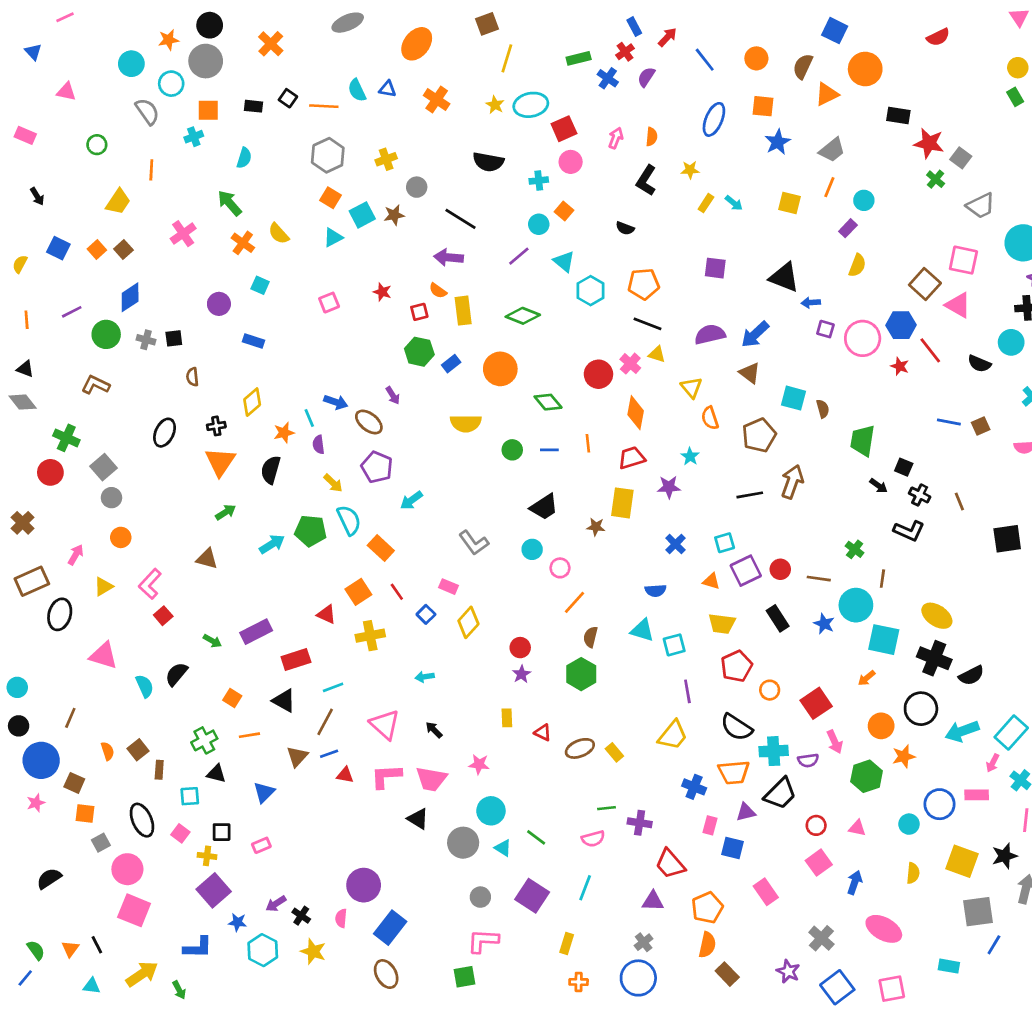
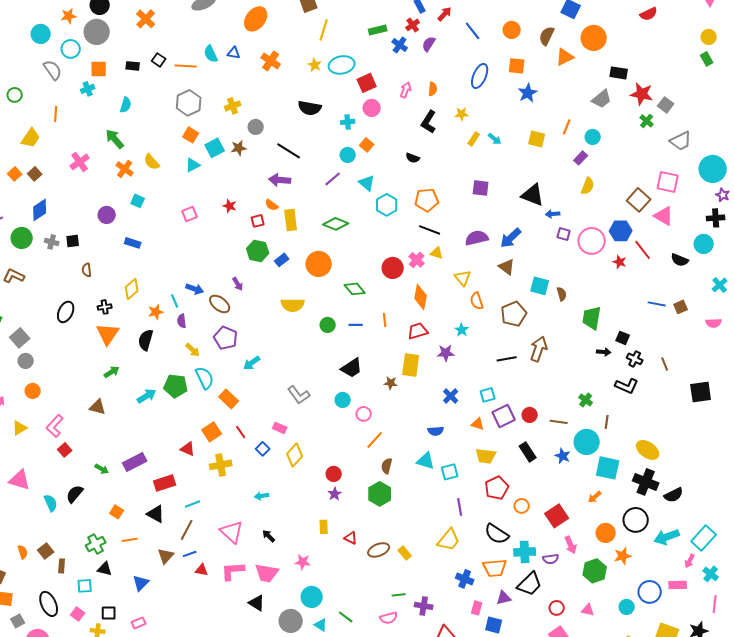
gray trapezoid: (832, 150) -> (602, 99), moved
black arrow: (878, 486) -> (604, 352), turned -32

